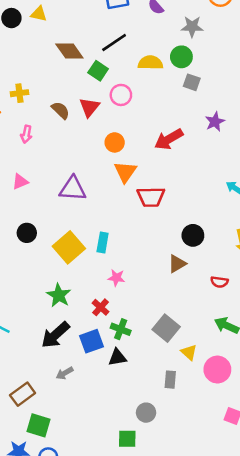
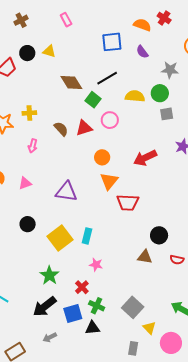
gray square: (192, 82) -> (167, 114), turned -32
red triangle: (89, 107) -> (84, 128), turned 30
brown triangle: (177, 264) -> (145, 257), turned 35
red semicircle: (219, 282) -> (177, 260), moved

